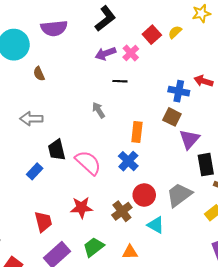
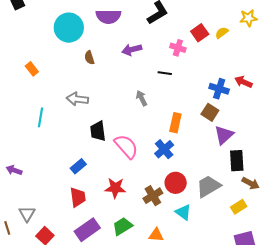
pink cross: (131, 53) -> (178, 48), turned -35
purple arrow: (105, 54) -> (132, 50), moved
blue rectangle: (35, 171) -> (78, 166), moved

